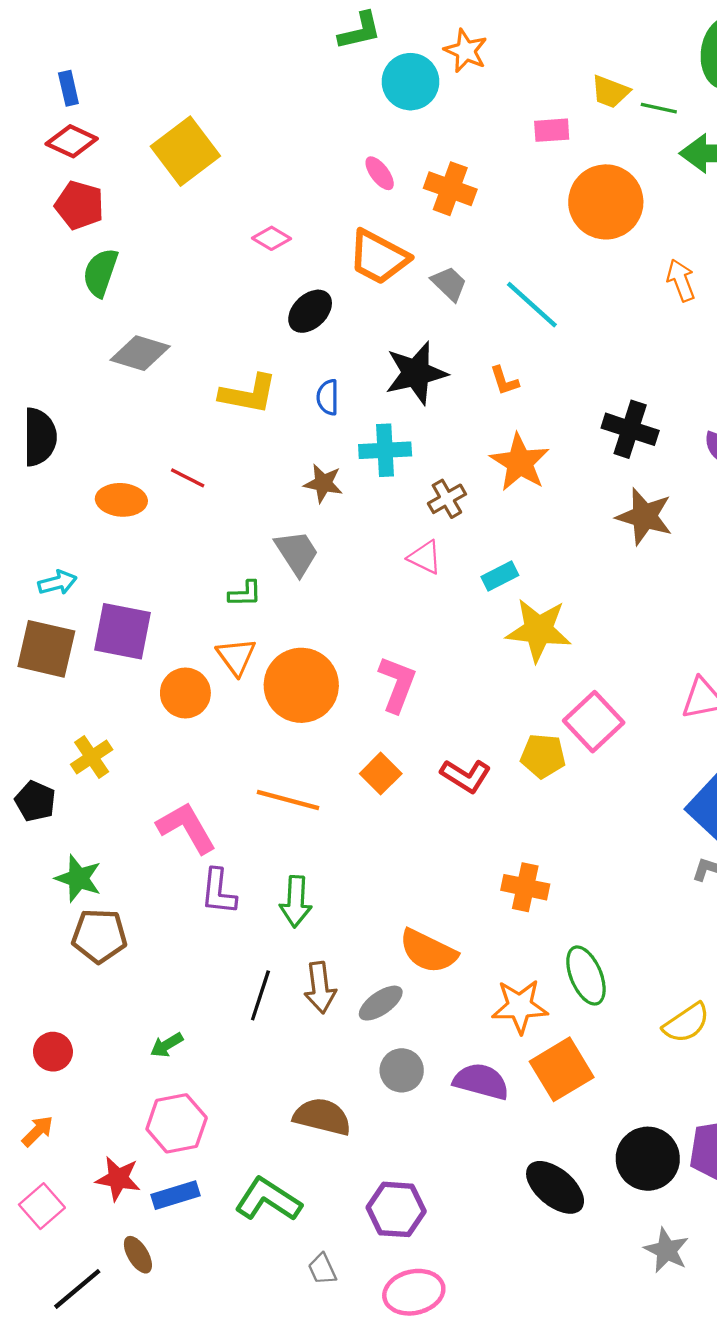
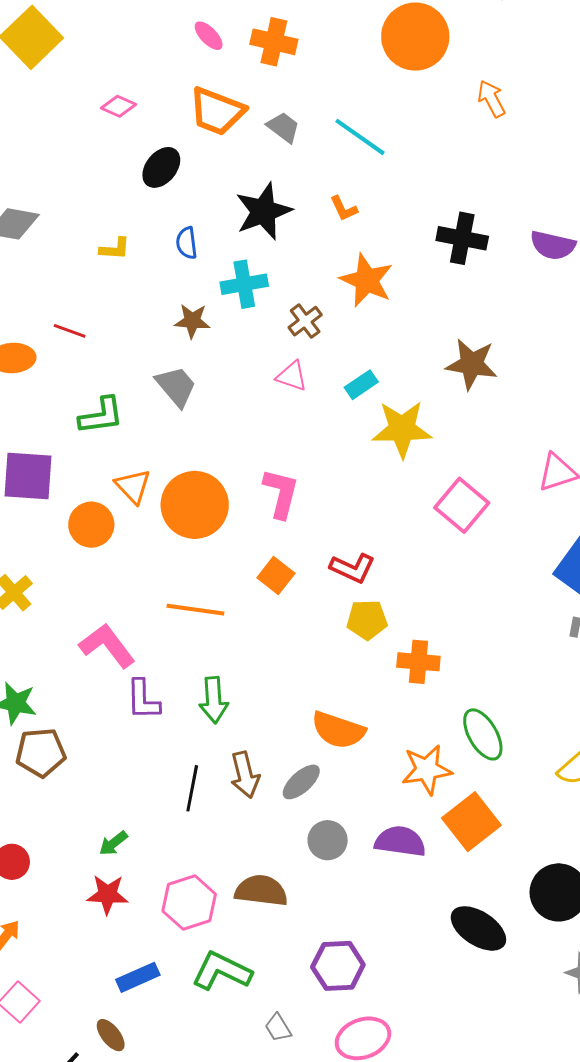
yellow L-shape: (248, 394) -> (115, 249), size x0.6
brown star: (644, 516) -> (472, 364), moved
green L-shape: (245, 594) -> (101, 416), moved, size x1.5
yellow pentagon: (543, 756) -> (367, 620), moved
pink hexagon: (177, 1123) -> (189, 903), moved
red star: (118, 1179) -> (108, 894), moved

